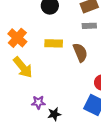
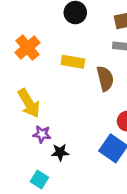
yellow arrow: (23, 67) -> (29, 103), moved

